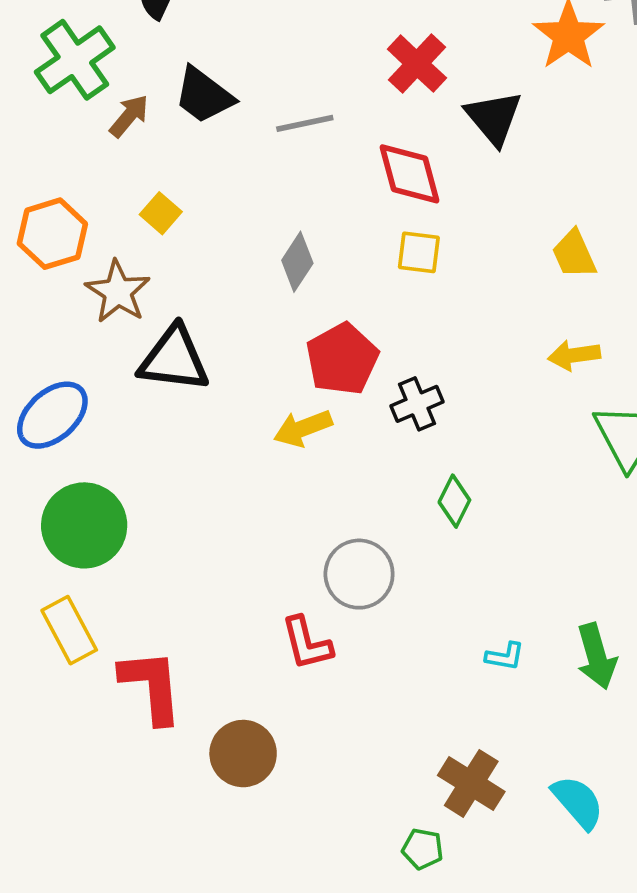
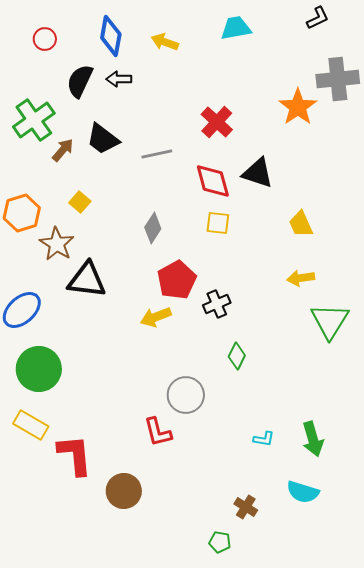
black triangle: (494, 118) -> (258, 173), moved, turned -32
yellow rectangle: (69, 630) -> (31, 425), turned -32
brown cross: (471, 783) -> (246, 507), size x0.7
cyan semicircle: (578, 802) -> (303, 492), moved, turned 148

